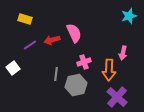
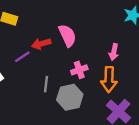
purple line: (30, 45) -> (22, 57), moved
pink arrow: (123, 53) -> (114, 52), moved

